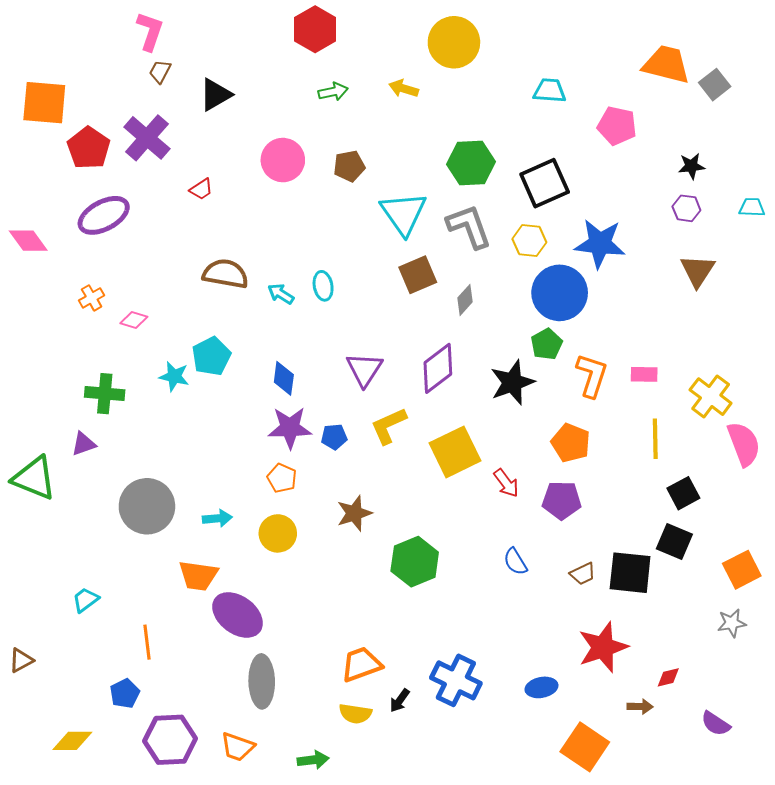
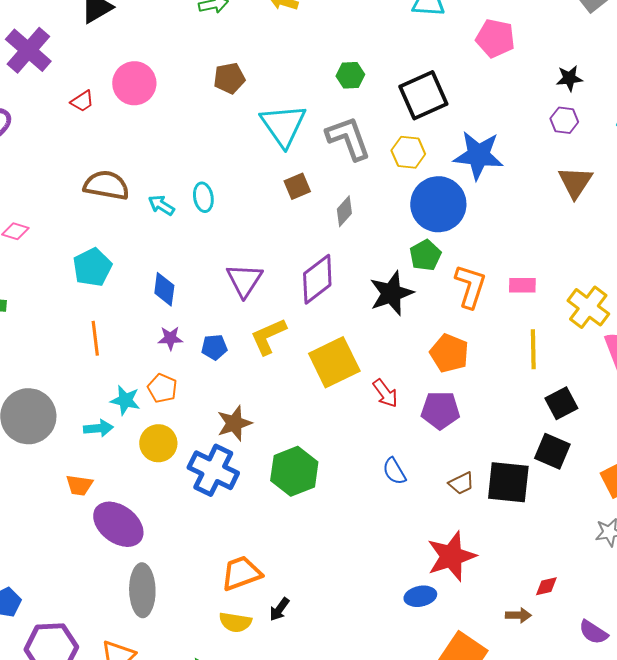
pink circle: (283, 160) -> (134, 83), moved
green hexagon: (471, 163) -> (350, 75), size x0.6
brown square: (418, 275) -> (297, 186), size x0.7
cyan star: (174, 376) -> (125, 400), moved
purple star: (290, 428) -> (170, 338), size x0.6
orange trapezoid: (198, 576) -> (79, 485), size x0.7
orange line: (147, 642) -> (95, 338), moved
red star: (603, 647) -> (451, 556), moved
blue cross: (456, 680) -> (213, 470), moved

